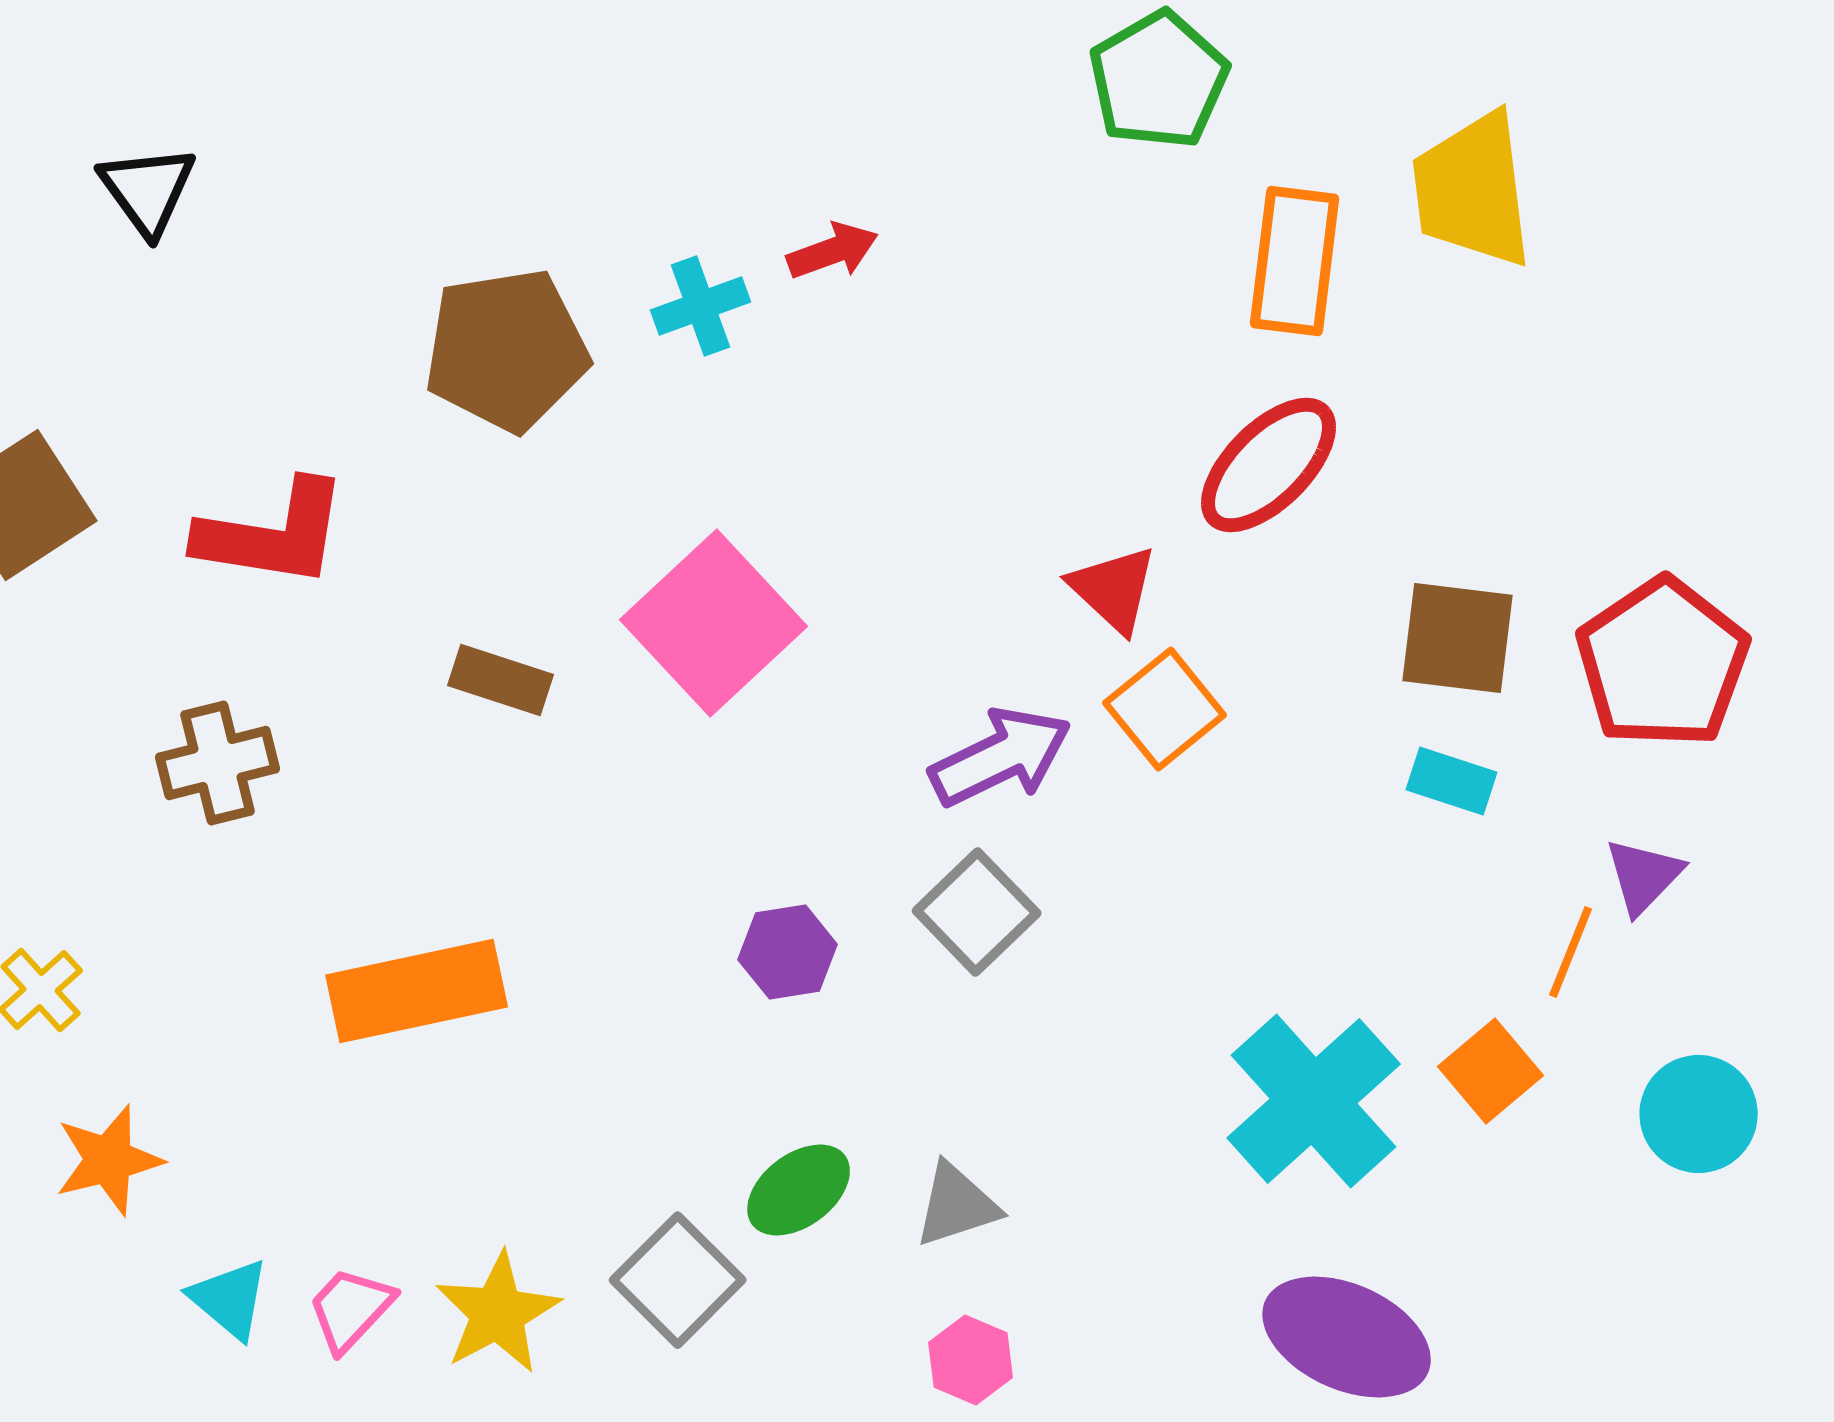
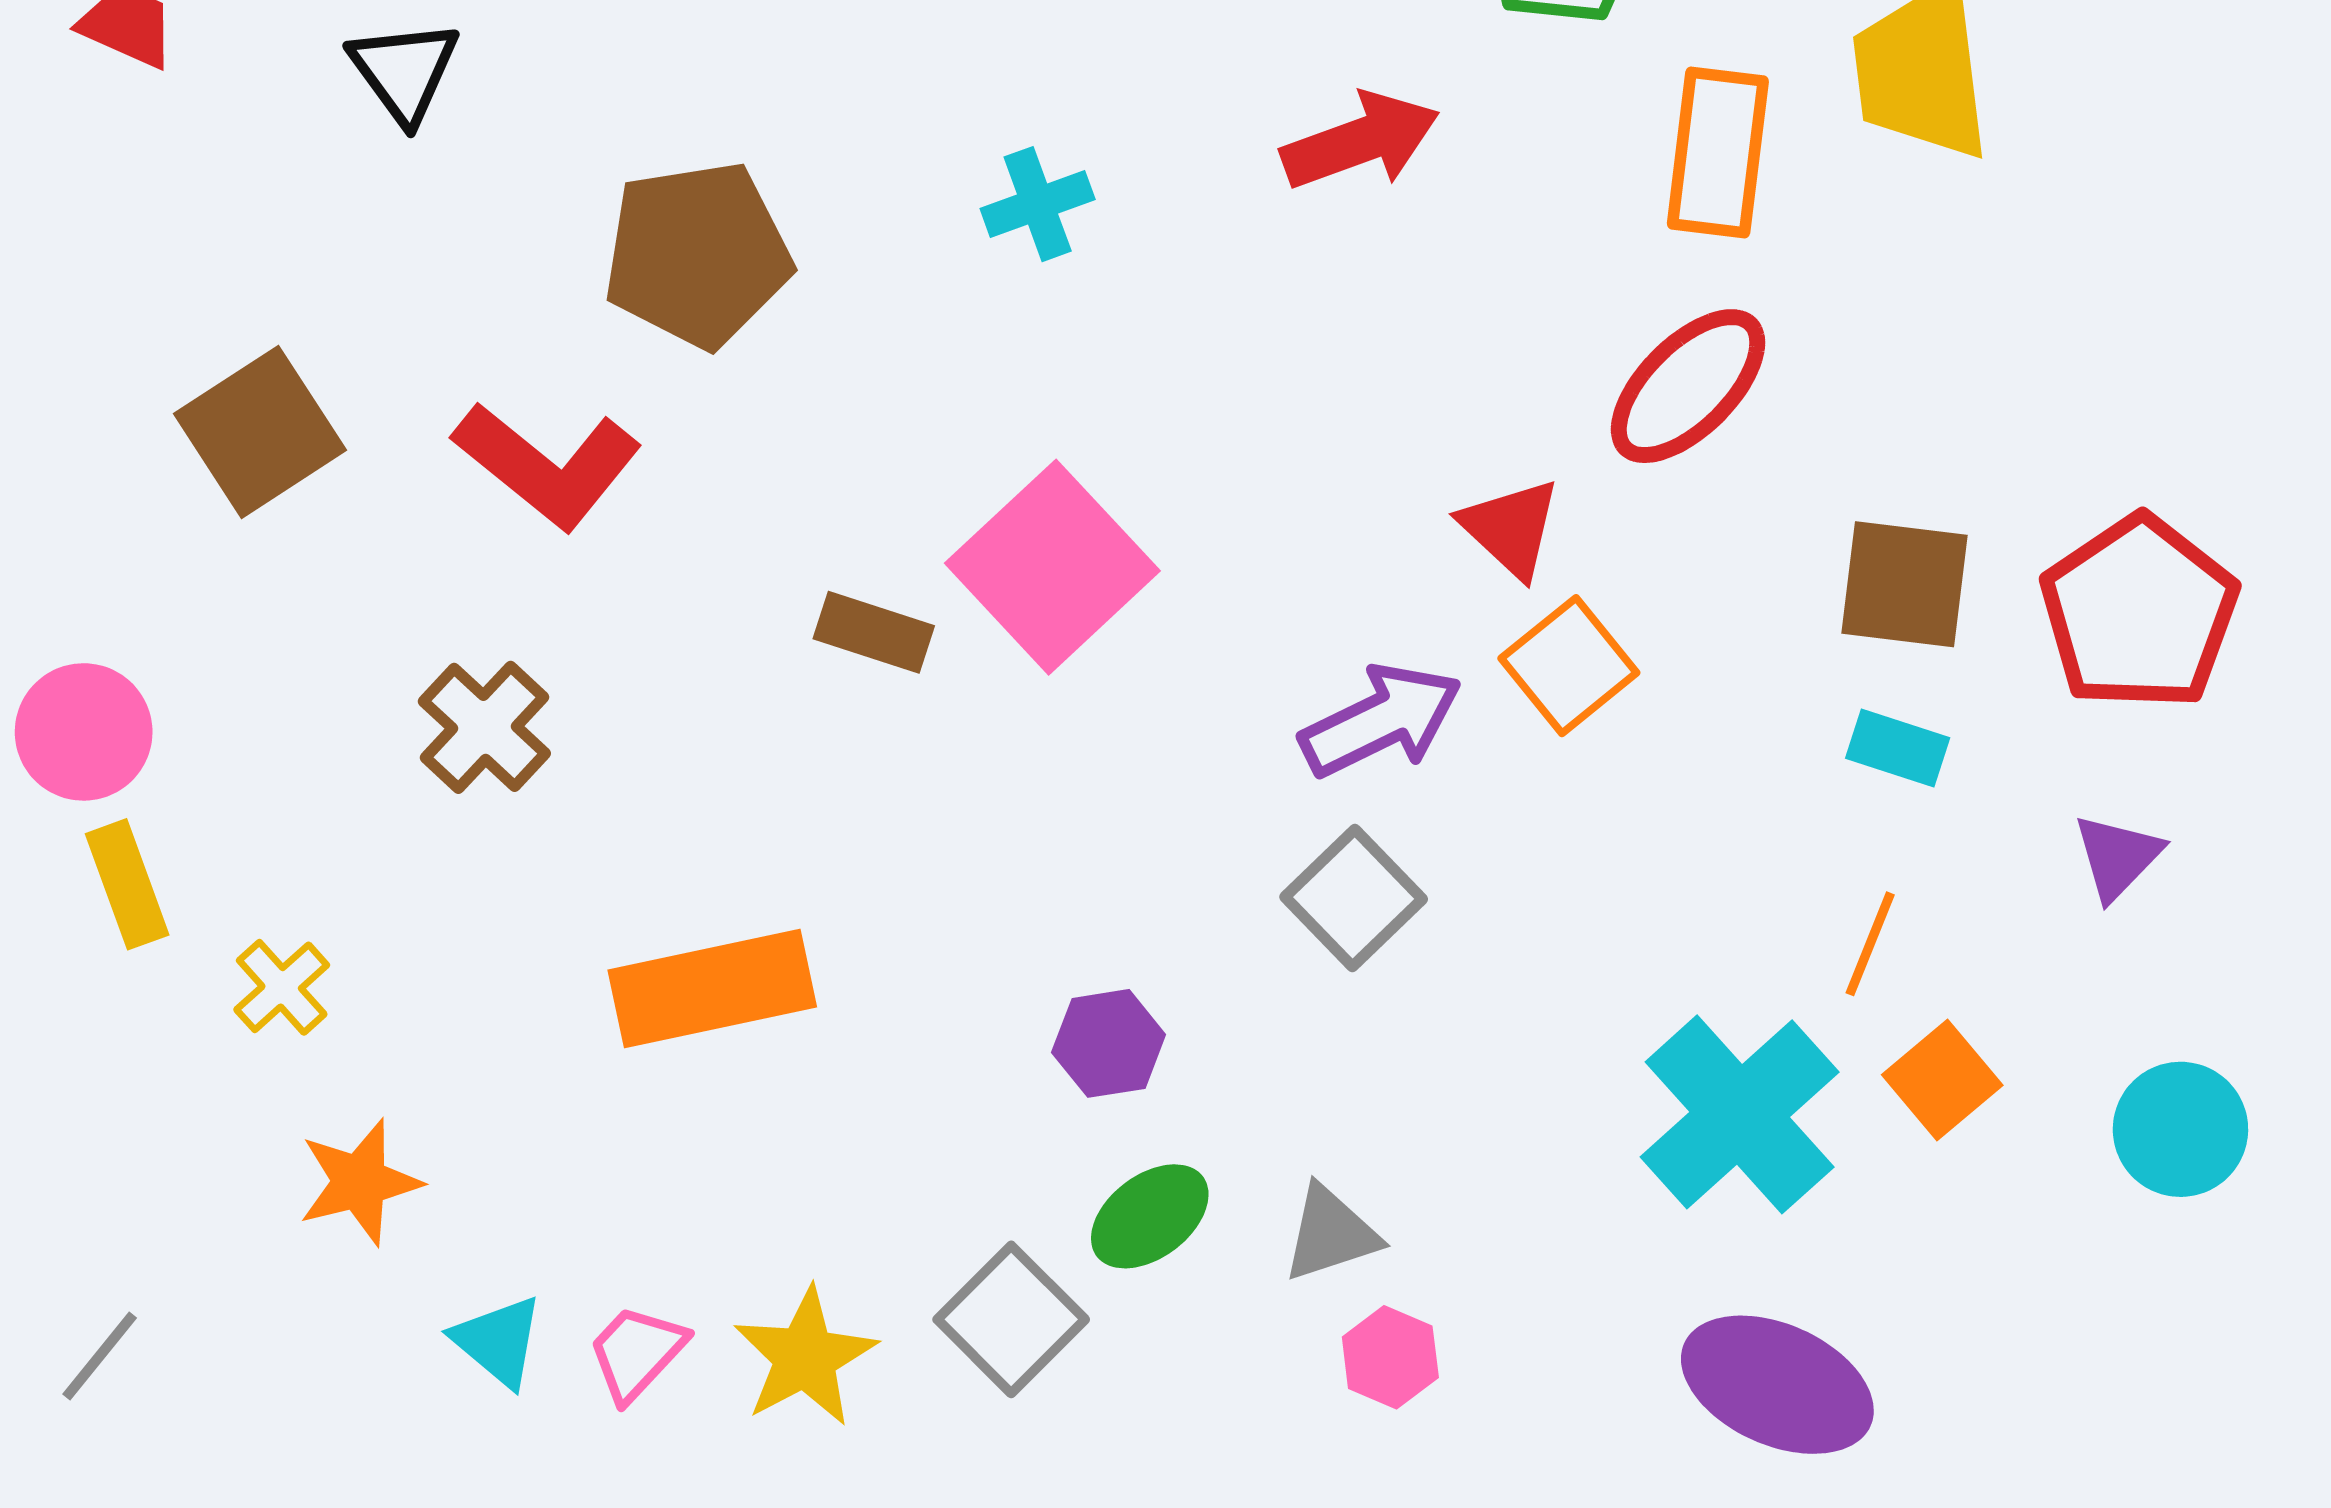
red arrow: (833, 251) -> (1360, 141), moved, size x1.5
brown pentagon: (507, 350) -> (697, 254), moved
red L-shape: (273, 534) -> (547, 465), turned 30
brown rectangle: (501, 680) -> (874, 632), moved
brown cross: (218, 763) -> (484, 727), turned -33
purple hexagon: (788, 952) -> (1109, 1043), moved
orange line: (1571, 952) -> (1870, 944), moved
pink hexagon: (971, 1360) -> (1390, 1357), moved

